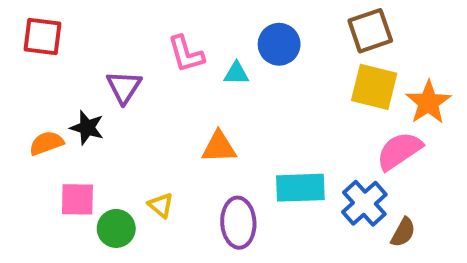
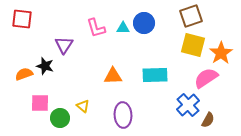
cyan triangle: (236, 73) -> (123, 28), moved
cyan rectangle: (300, 188) -> (155, 75), moved

